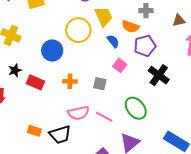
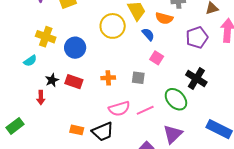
purple pentagon: (145, 46) -> (197, 37), moved
blue circle: (52, 50) -> (75, 48), moved
black star: (15, 70) -> (52, 80), moved
black cross: (159, 75) -> (196, 79), moved
pink line: (104, 117) -> (145, 110), turned -48

